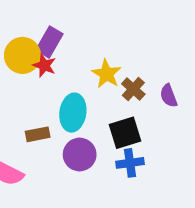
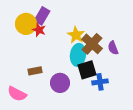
brown cross: (133, 89) -> (92, 44), size x1.5
cyan ellipse: (73, 113) -> (78, 55), moved
blue cross: (130, 163) -> (100, 82), moved

